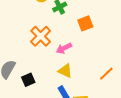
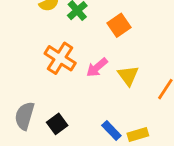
yellow triangle: (65, 71) -> (128, 76), moved, turned 42

